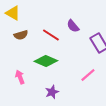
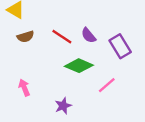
purple semicircle: (73, 26) -> (89, 35), moved
green diamond: (46, 61) -> (79, 66), moved

